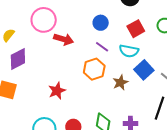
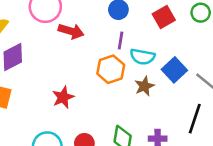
purple line: (102, 47) -> (121, 40), turned 64
cyan semicircle: (129, 51) -> (142, 57), moved

